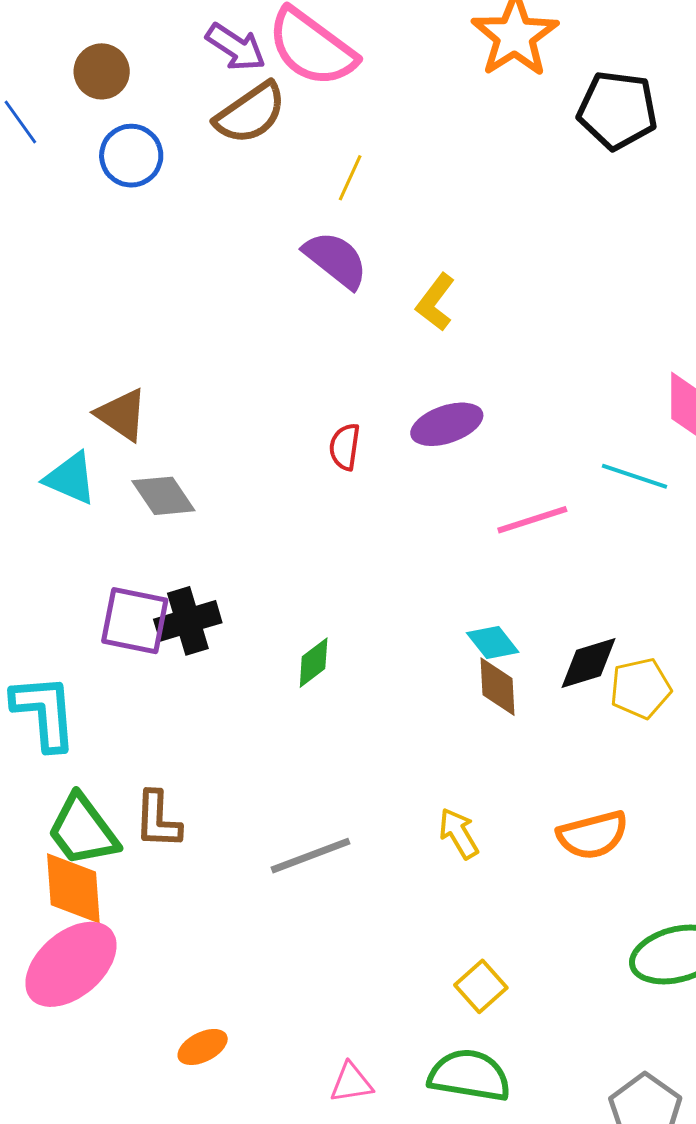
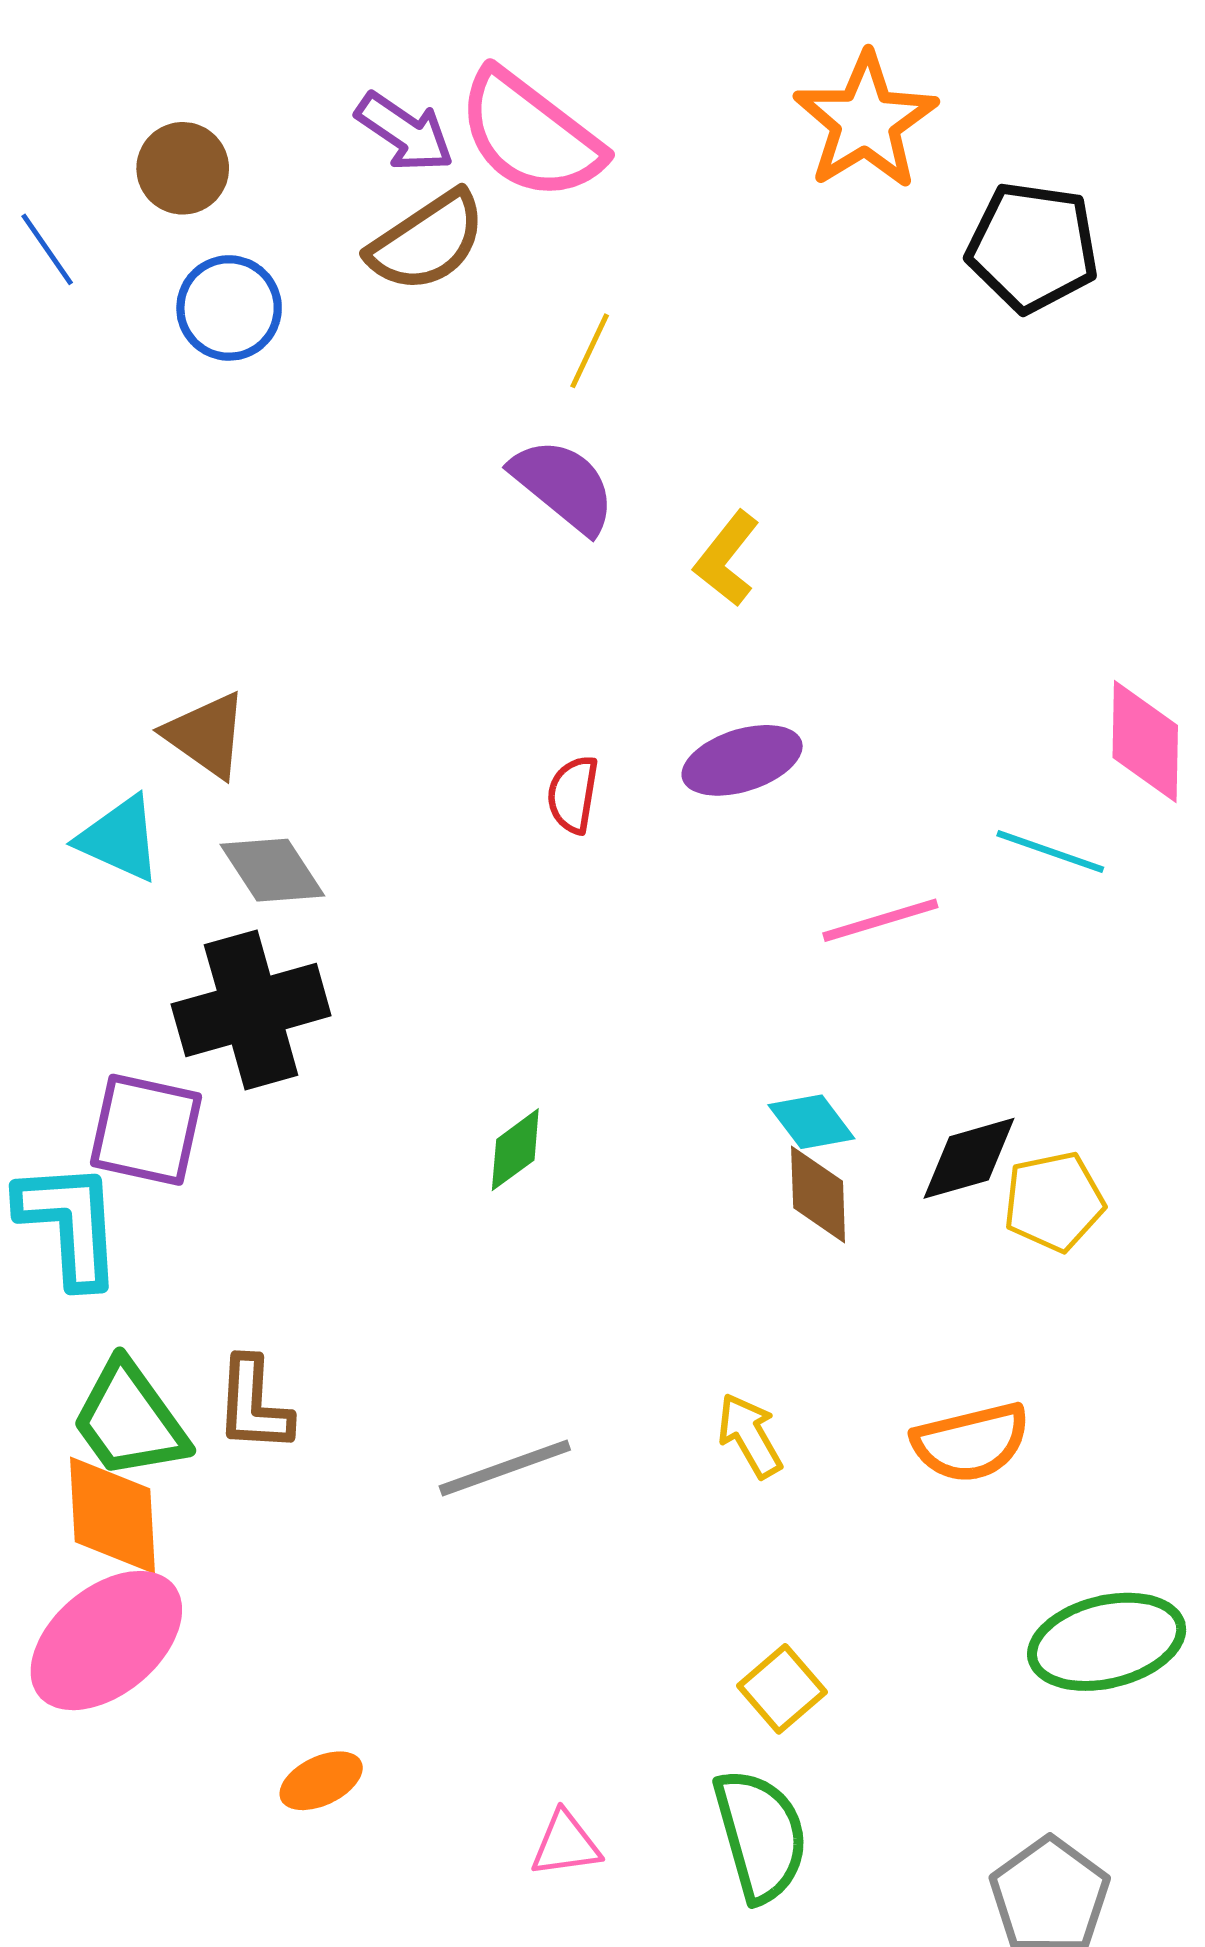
purple square: (135, 621) -> (146, 1130), moved
black cross: (188, 621) -> (251, 1010), moved, size x1.4
green semicircle: (469, 1075) -> (761, 1835), turned 64

